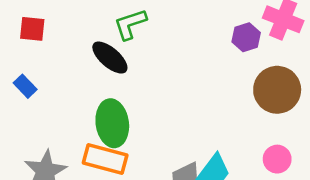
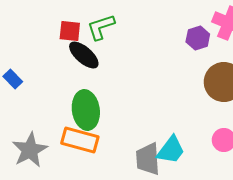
red square: (32, 29) -> (70, 31), moved

